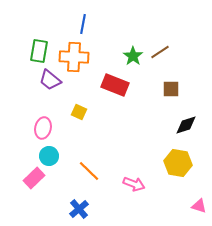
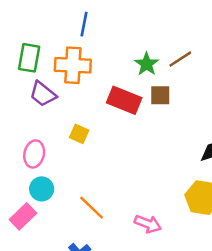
brown square: (171, 89) -> (160, 95), moved

